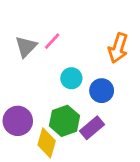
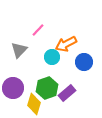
gray triangle: (26, 47) -> (19, 50), moved
orange arrow: (118, 48) -> (66, 44), moved, turned 45
blue circle: (102, 91) -> (84, 62), moved

